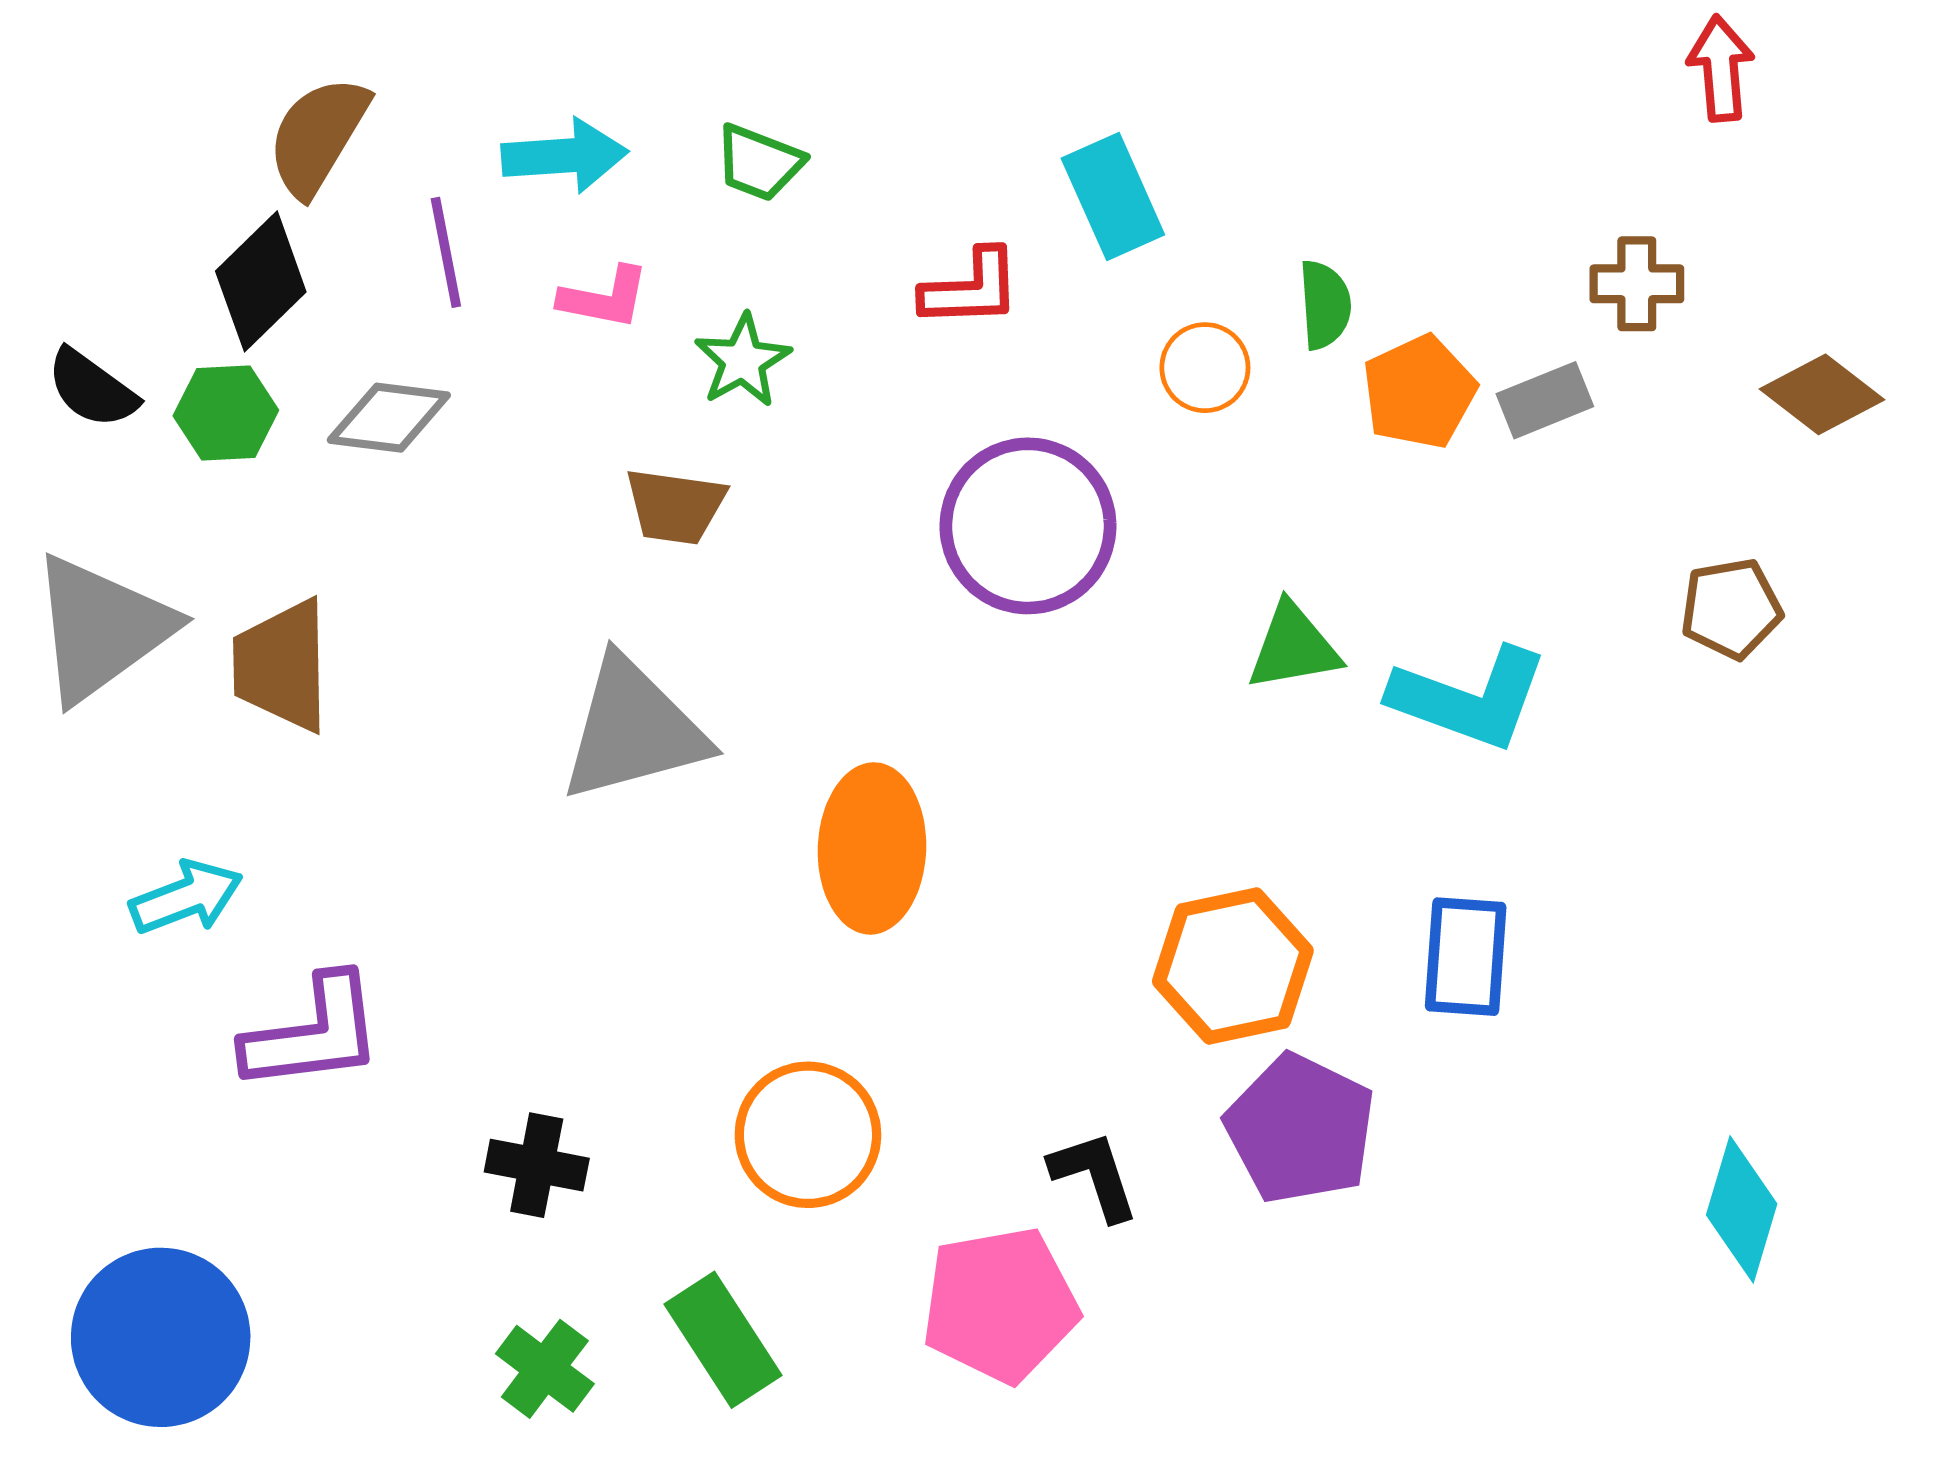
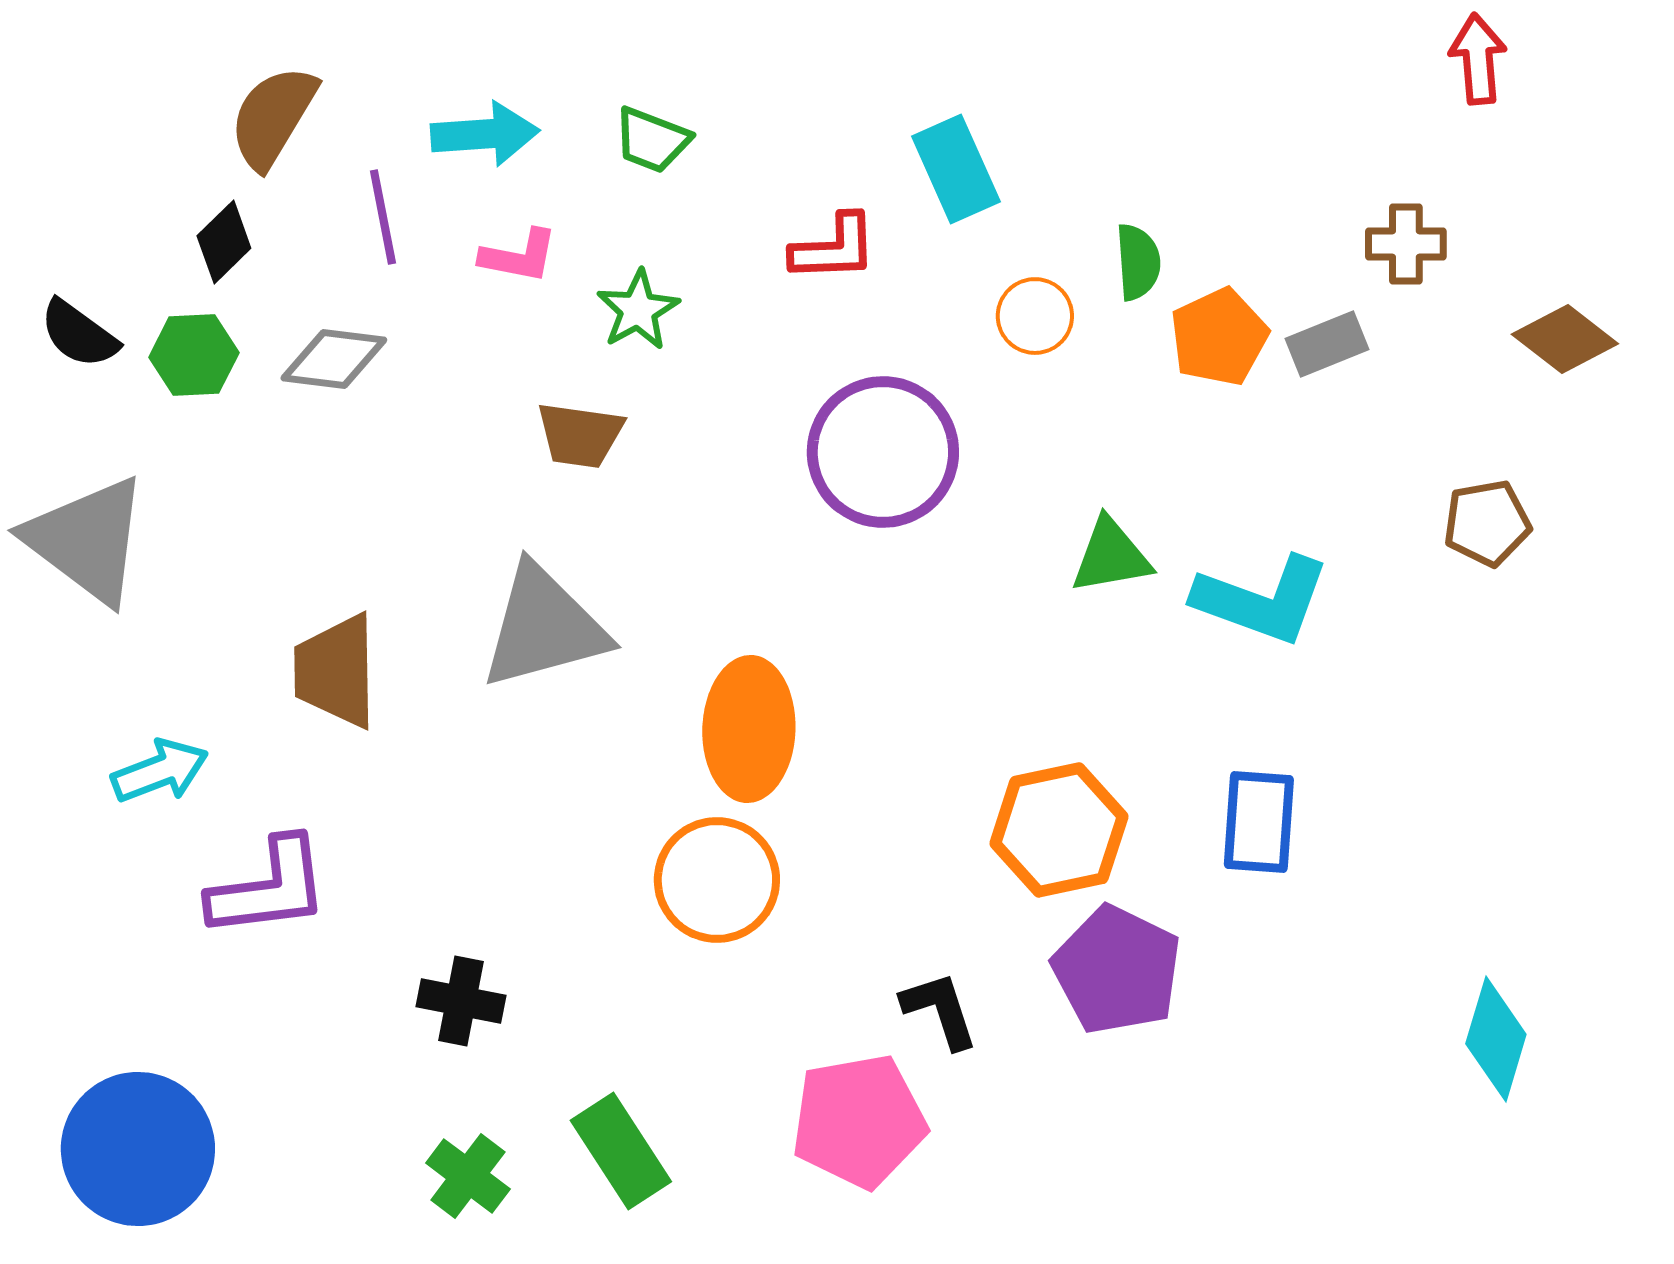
black diamond: (261, 281) -> (224, 242), size x0.7
gray triangle: (101, 628) -> (87, 540), turned -47
brown trapezoid: (282, 666) -> (336, 671), moved
orange circle: (808, 1135) -> (717, 880), moved

